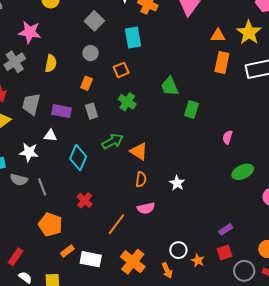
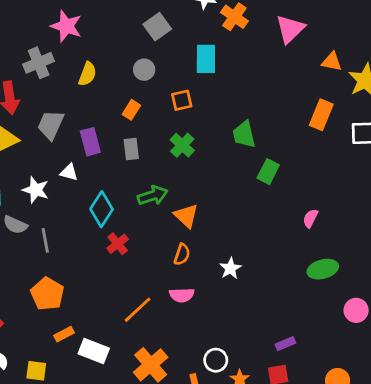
orange triangle: (218, 36) -> (332, 62), moved
purple rectangle: (61, 111) -> (90, 142), turned 54
red cross: (85, 200) -> (118, 244), moved

